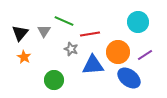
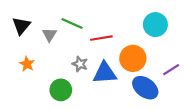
black triangle: (20, 33) -> (21, 26), moved
gray star: (71, 49) -> (80, 64), moved
purple line: (145, 55) -> (171, 70), moved

